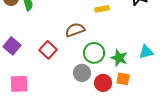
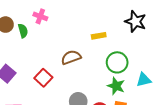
green circle: (94, 53) -> (117, 62), moved

